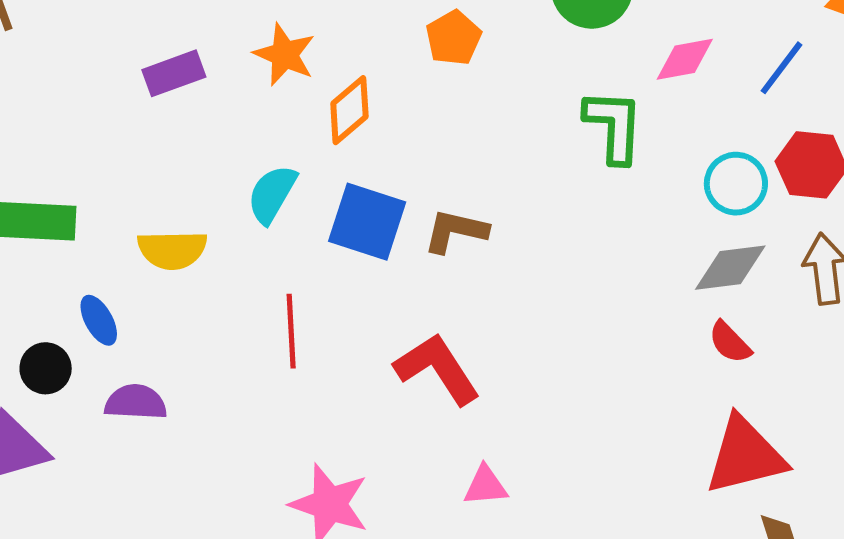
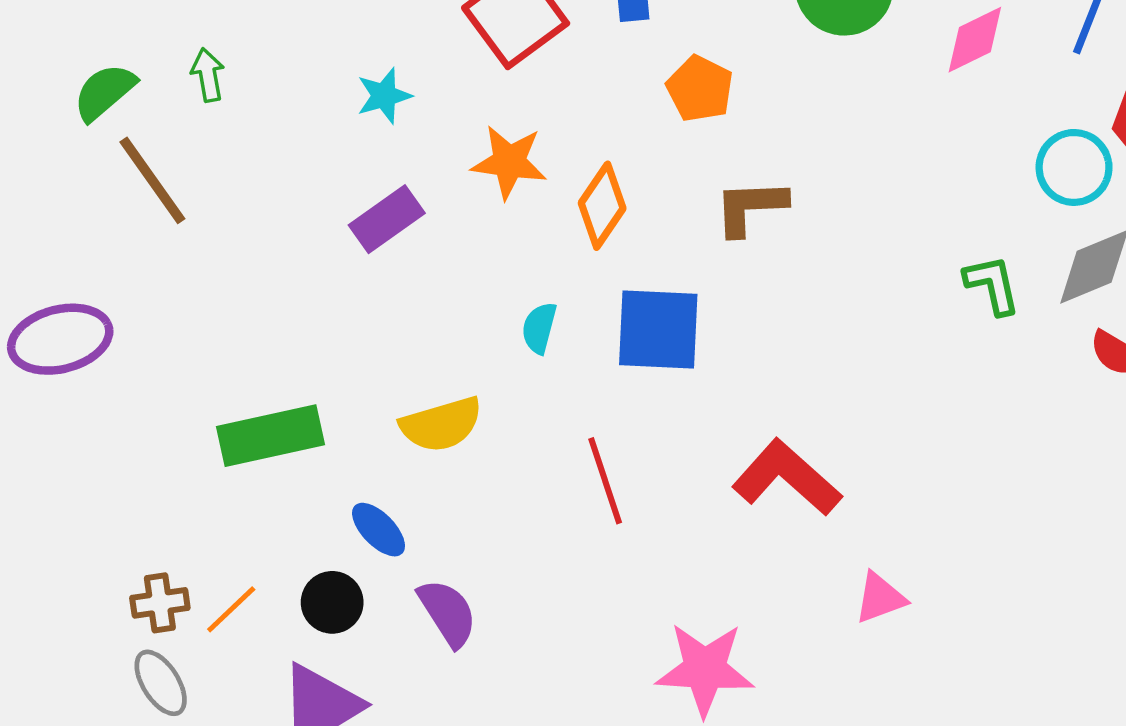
green L-shape: (614, 126) -> (992, 285), moved, size x0.7
cyan semicircle: (272, 194) -> (539, 328), size x0.7
brown L-shape: (456, 231) -> (750, 207), moved
purple semicircle: (136, 402) -> (448, 613), turned 70

